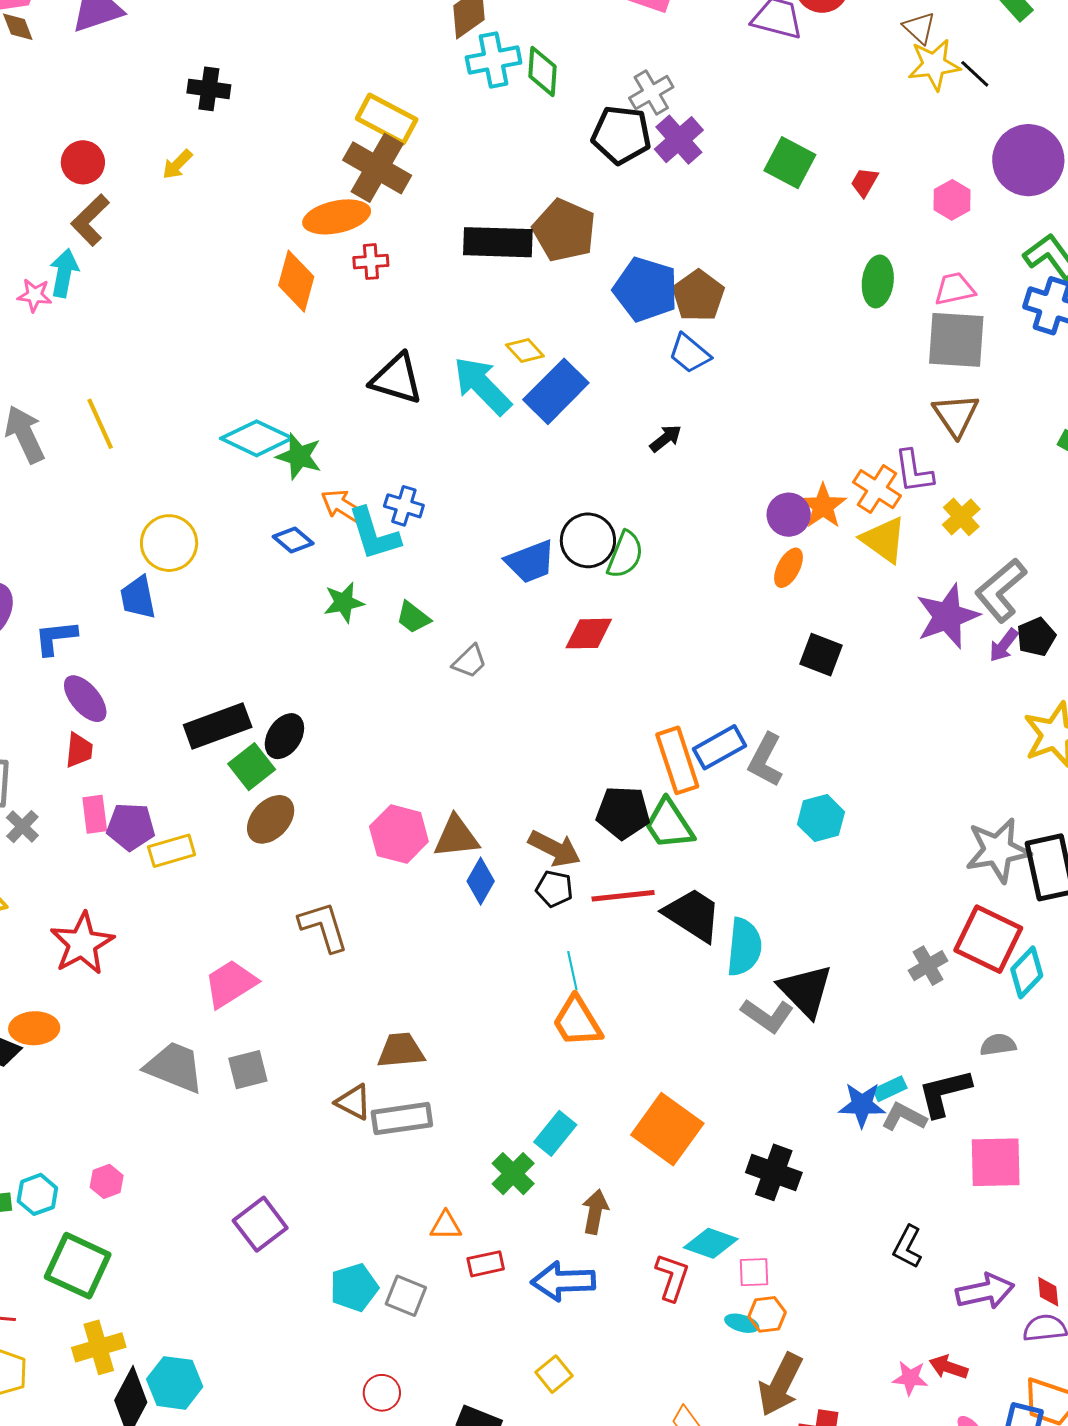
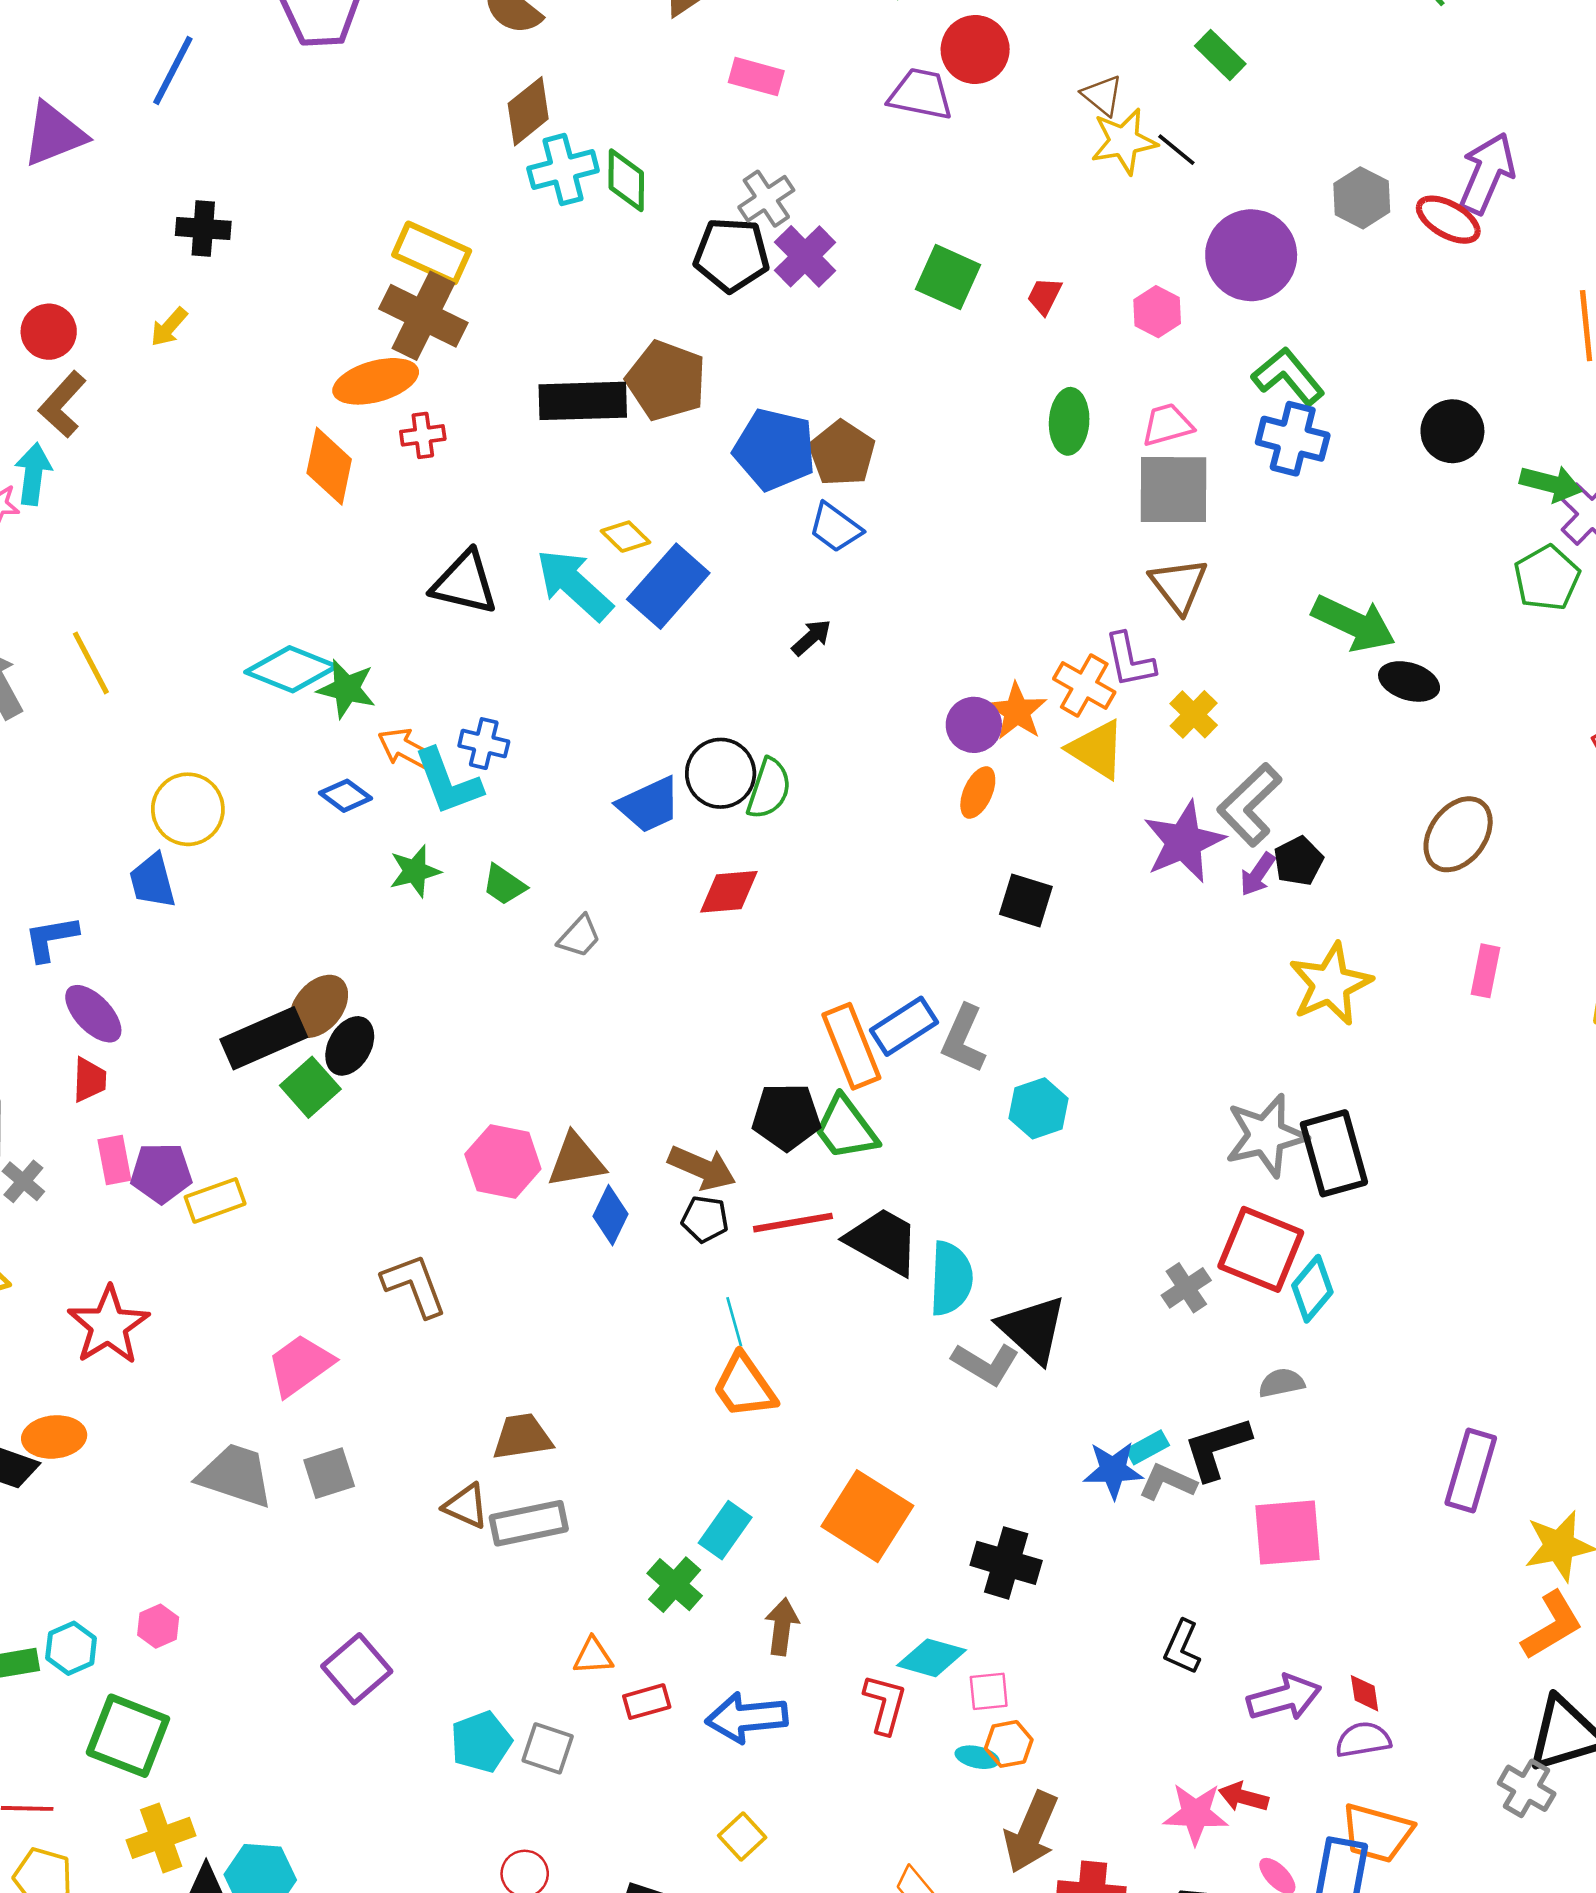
brown ellipse: (271, 819) -> (319, 1006), moved
pink star: (910, 1378) -> (1196, 1814), size x1.4

